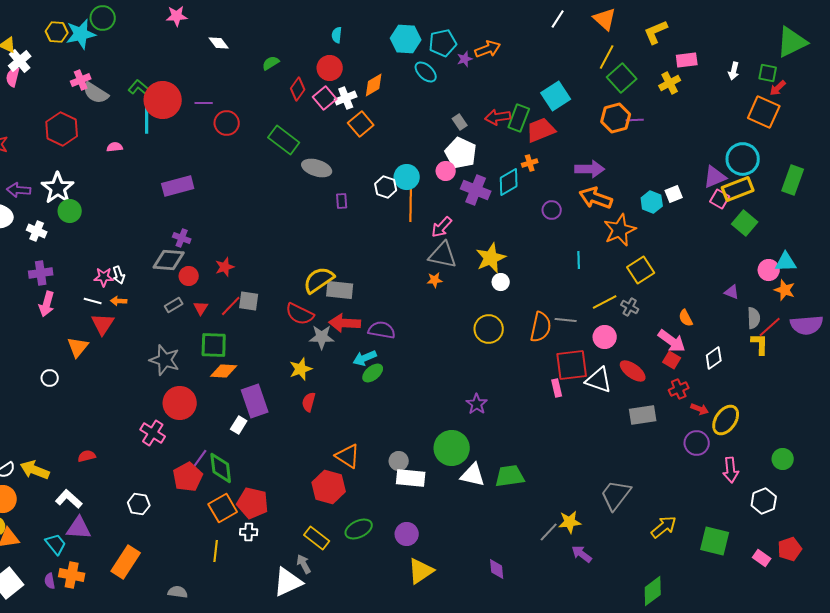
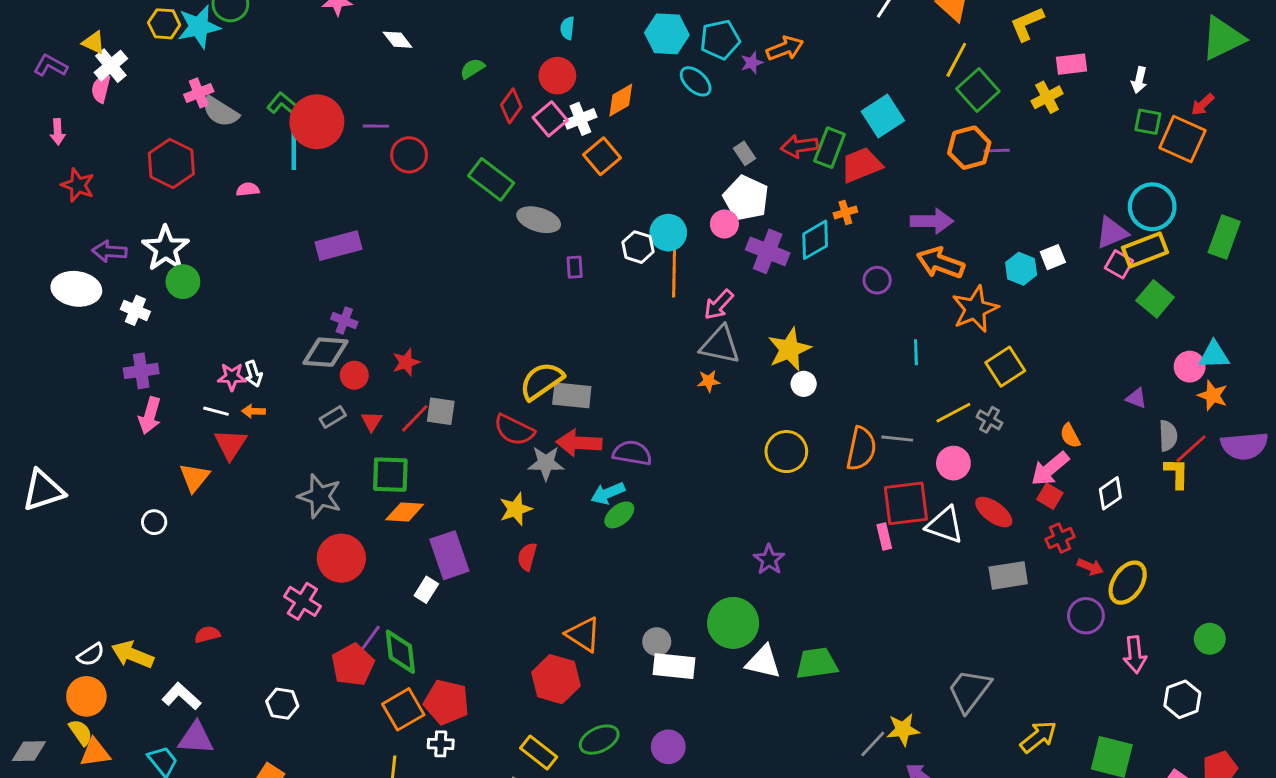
green square: (768, 73) -> (1148, 122), moved
pink arrow: (672, 341) -> (1050, 469), turned 104

